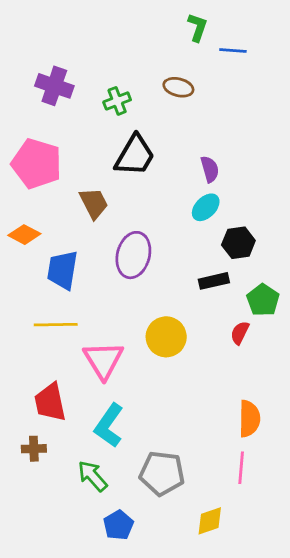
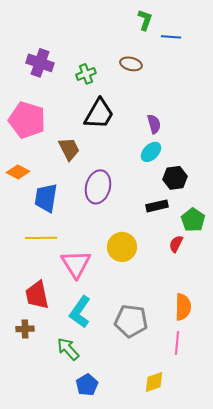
gray pentagon: (162, 473) -> (131, 321), moved

